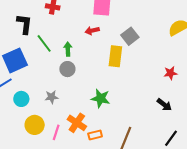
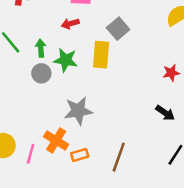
gray star: (52, 97) -> (78, 111), moved, size x1.6
green star: (101, 98) -> (66, 60), moved

